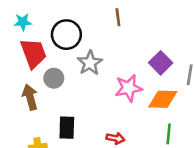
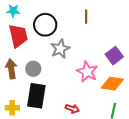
gray circle: (54, 78) -> (33, 69), moved
pink star: (129, 88) -> (87, 72), turned 30
black rectangle: (67, 128) -> (36, 96), size x1.4

